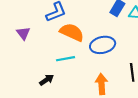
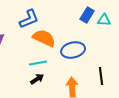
black arrow: (47, 80) -> (37, 79), moved

